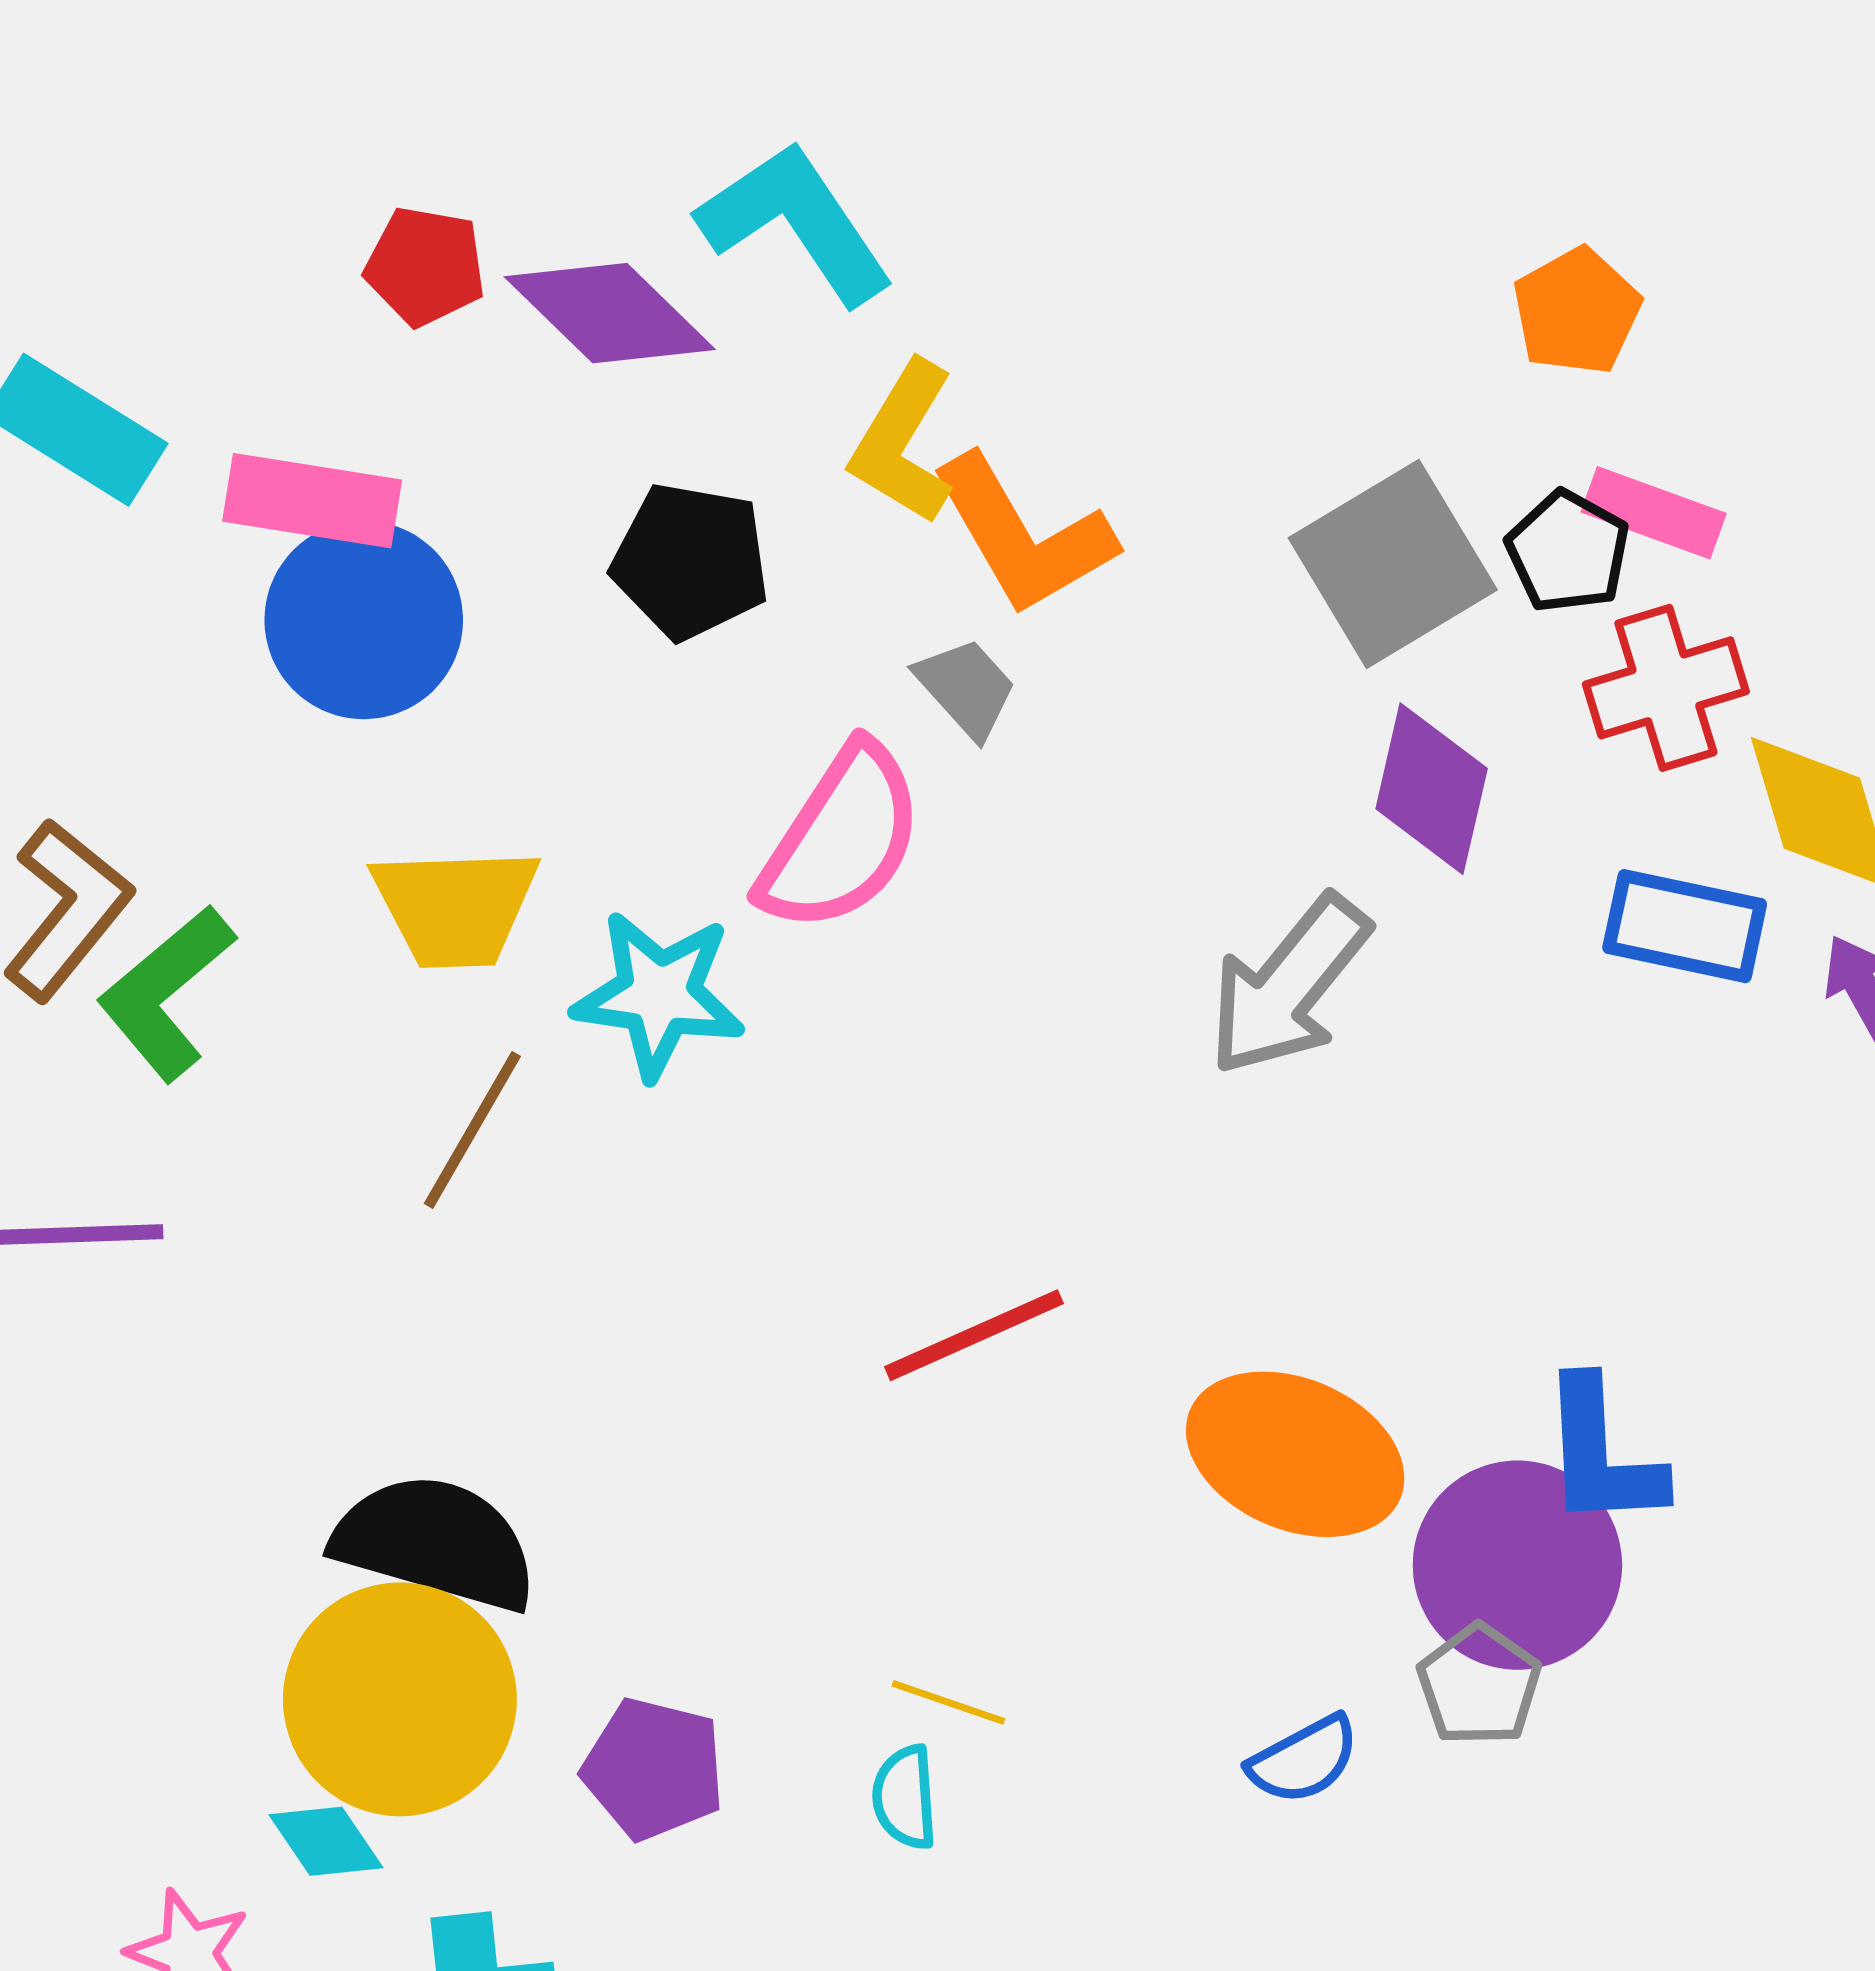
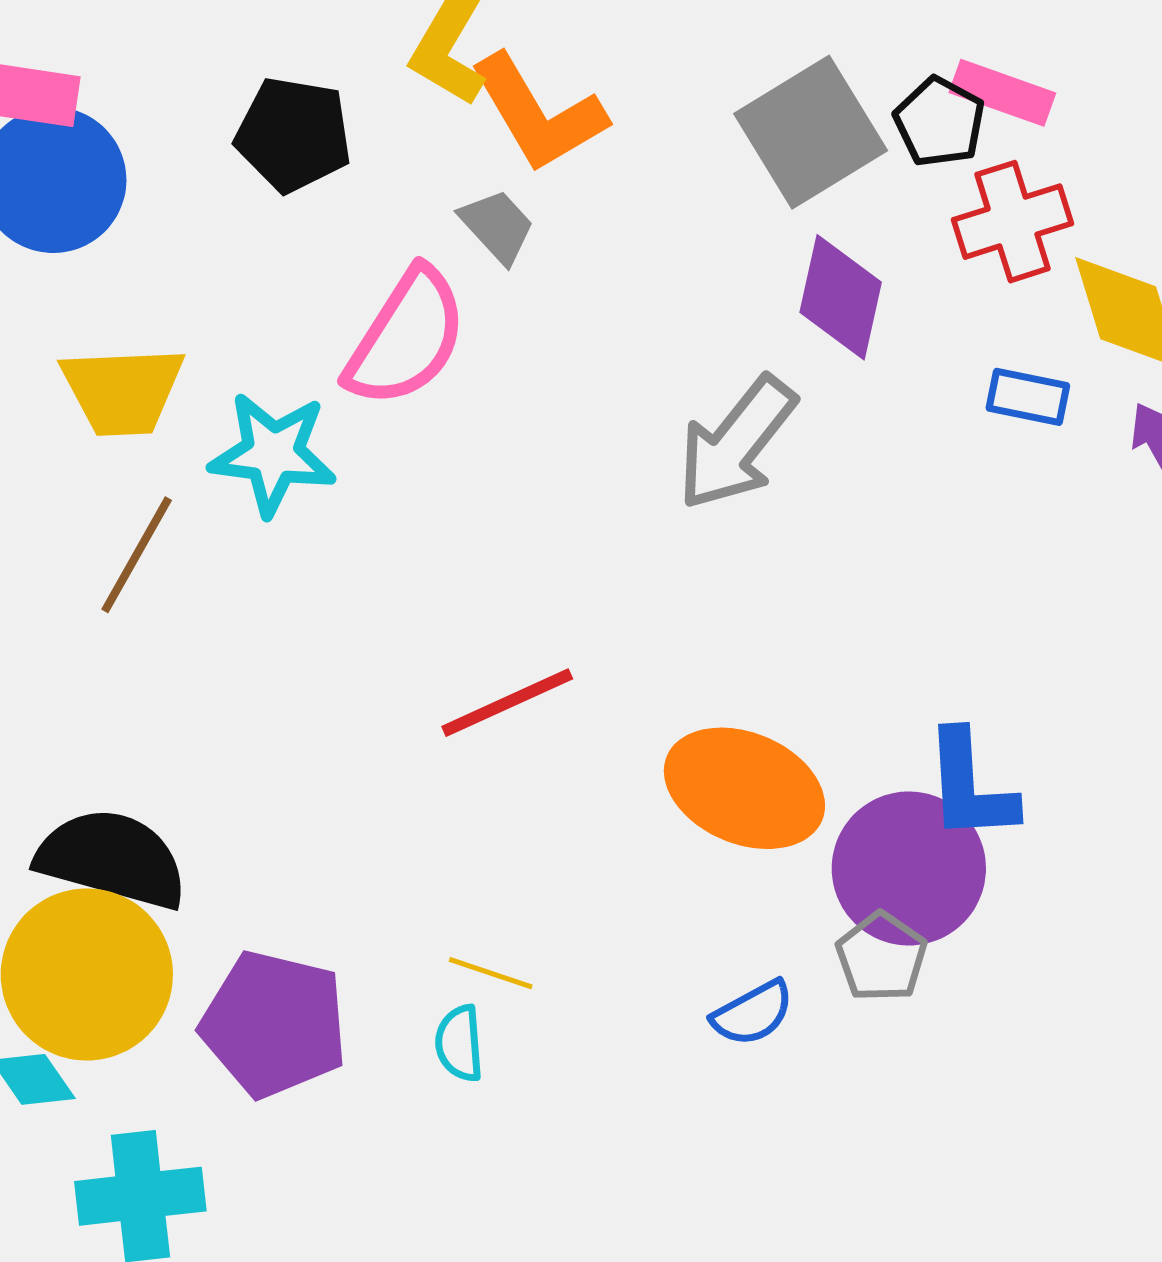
blue rectangle: (1685, 926) -> (1028, 397), size x0.7
purple pentagon: (654, 1769) -> (274, 1024), size x1.4

